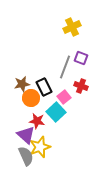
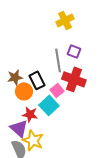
gray line: (65, 67) -> (58, 60), turned -30
red cross: (81, 86) -> (74, 79), size x1.6
yellow star: (40, 147) -> (33, 140), turned -30

